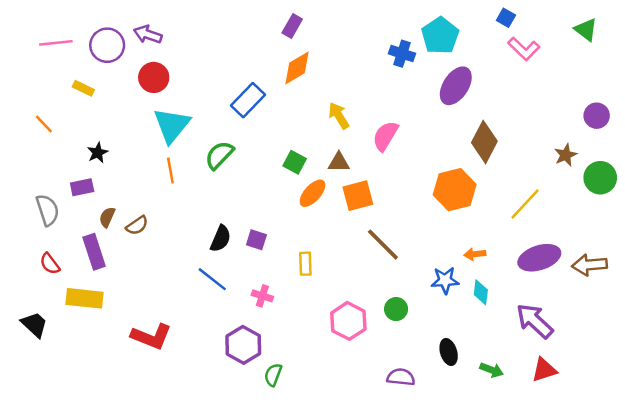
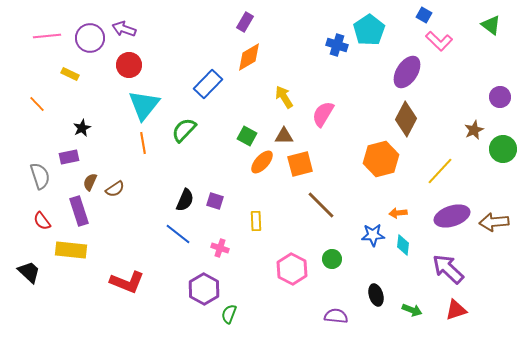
purple ellipse: (456, 86) -> (407, 72), moved

